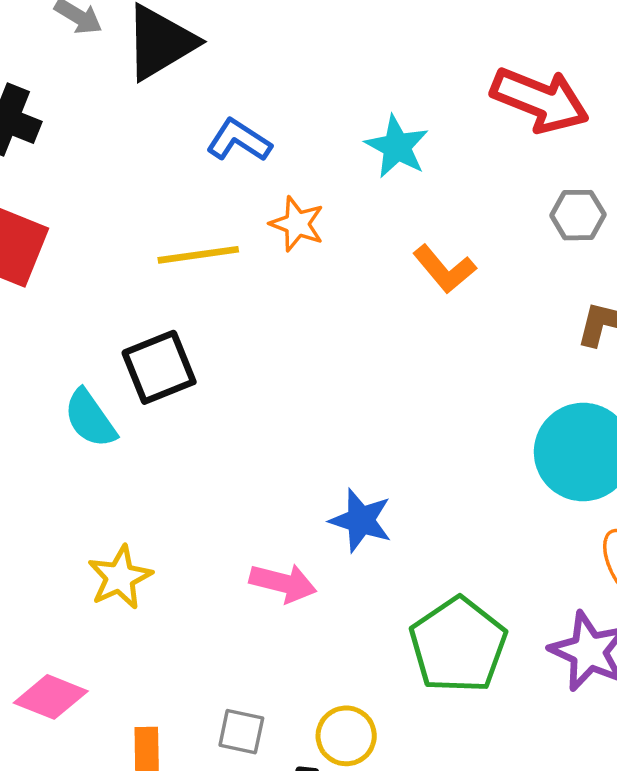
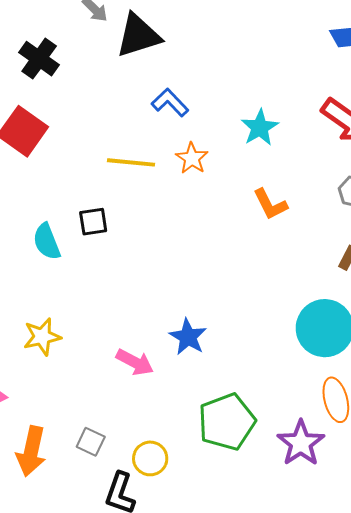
black square: (159, 367) -> (93, 222), size x0.7

